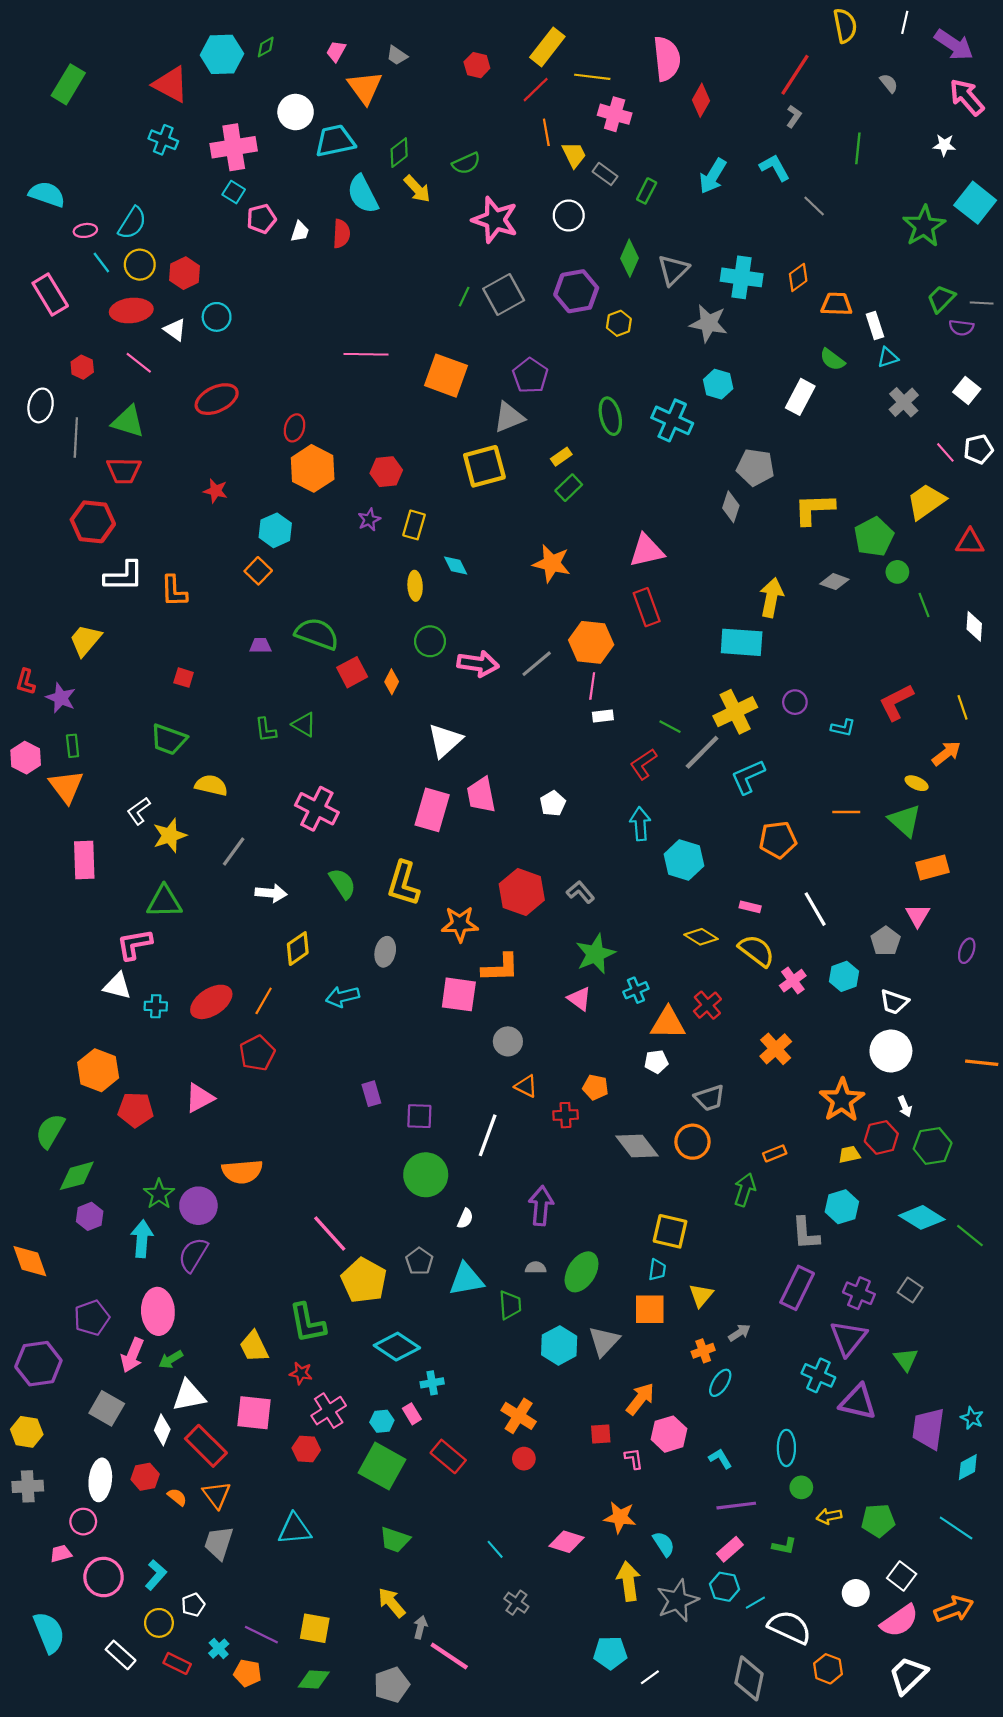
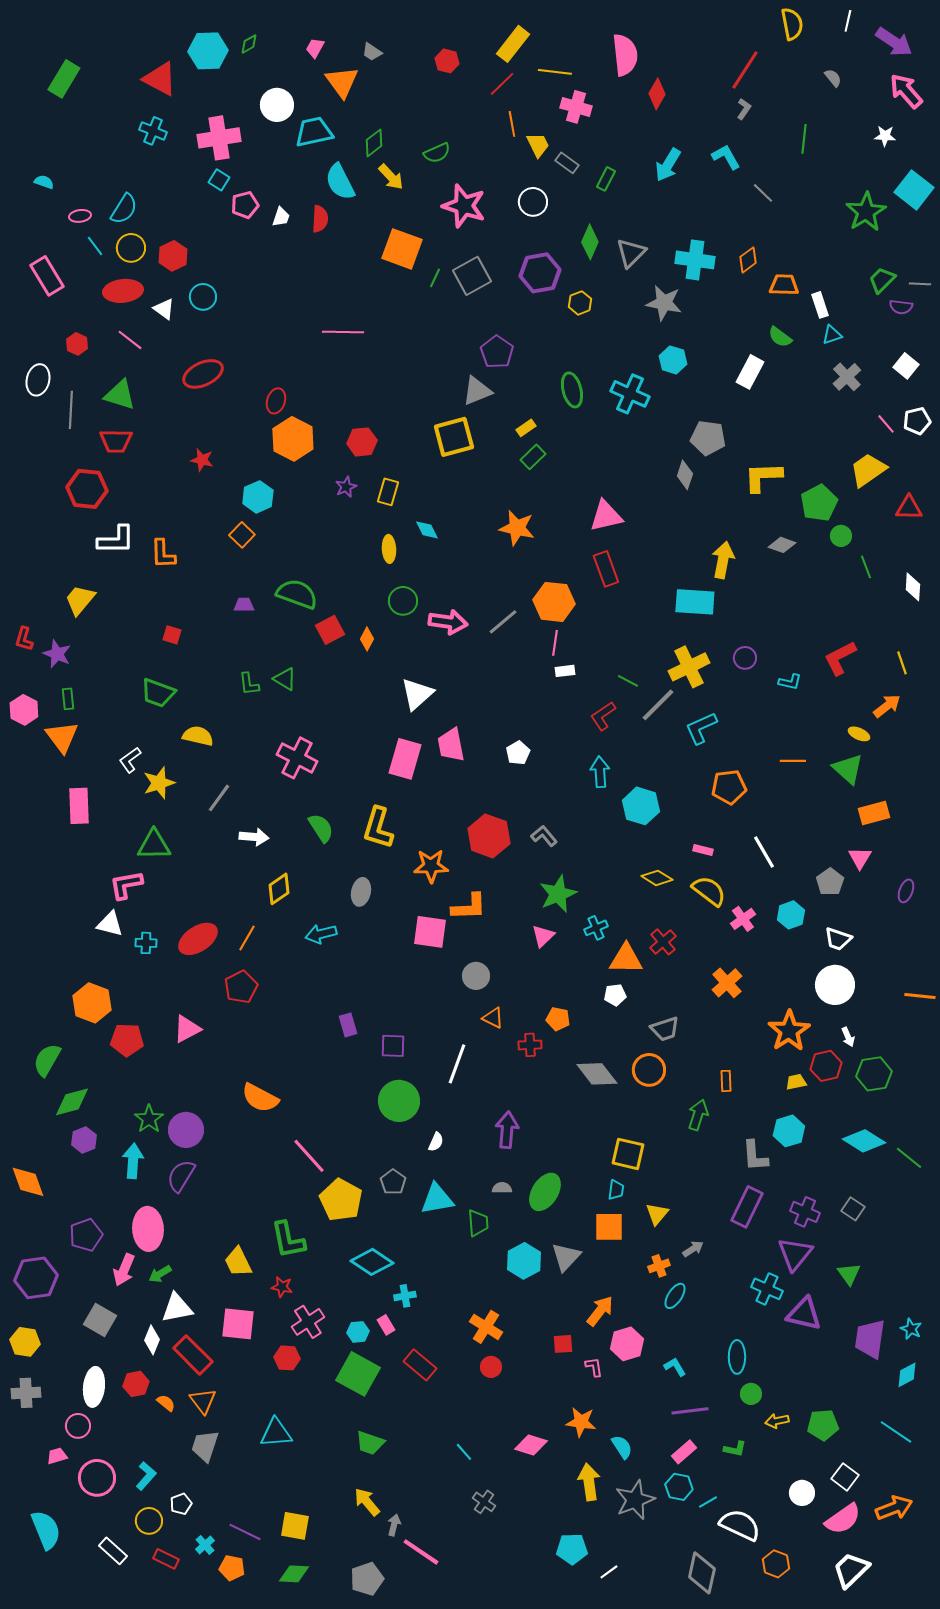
cyan semicircle: (47, 194) -> (44, 182), size x0.6
orange square: (446, 376) -> (402, 249), moved
pink triangle: (579, 999) -> (543, 936), turned 40
orange rectangle: (775, 1153) -> (726, 1081), turned -70
orange semicircle: (242, 1172) -> (260, 1098), moved, turned 33

